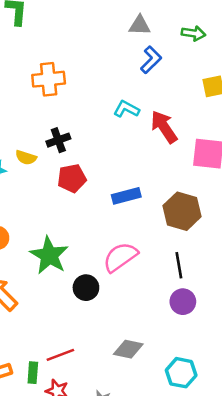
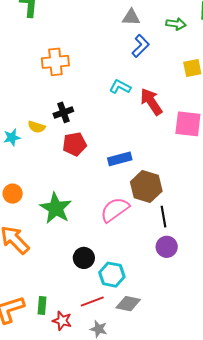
brown hexagon: (182, 211) -> (146, 186), moved
black circle: (86, 288) -> (84, 258), moved
gray diamond: (128, 349) -> (128, 304), moved
red line: (60, 355) -> (92, 301), moved
cyan hexagon: (181, 373) -> (112, 275), moved

